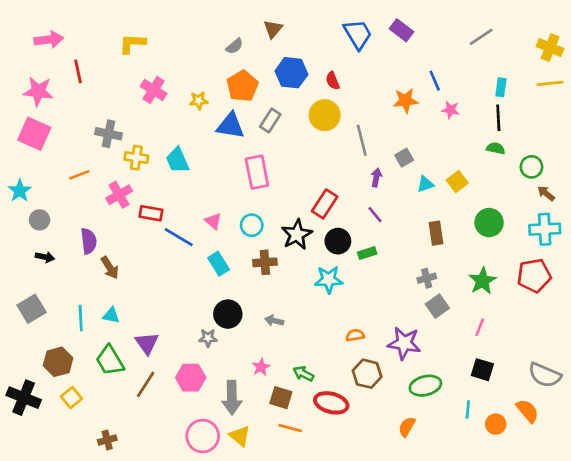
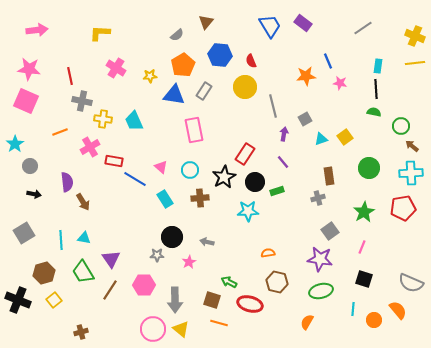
red line: (78, 71) -> (70, 76), moved
gray cross: (427, 278) -> (318, 198), moved
purple star: (404, 343) -> (320, 259), moved
pink star: (261, 367) -> (189, 262), moved

